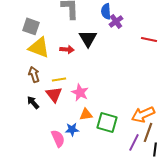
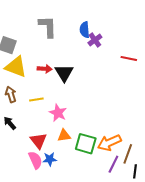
black triangle: (88, 38) -> (64, 73), moved
red triangle: (54, 94) -> (38, 141), moved
orange arrow: (143, 114) -> (109, 143), moved
blue star: (72, 129) -> (50, 159), moved

